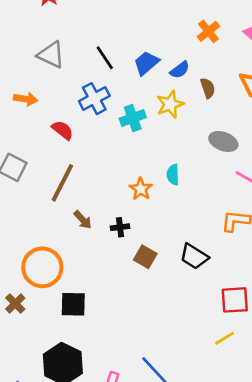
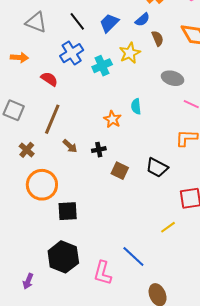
blue semicircle: (180, 70) -> (142, 20), moved
brown cross: (15, 303) -> (27, 150), moved
yellow line: (225, 338) -> (168, 227), moved

